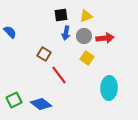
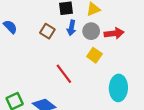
brown square: (44, 54) -> (47, 31), moved

